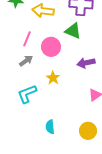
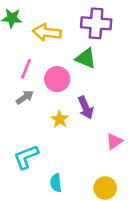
purple arrow: (86, 63) -> (86, 108), moved, turned -102
cyan L-shape: (27, 94) -> (26, 157), moved

